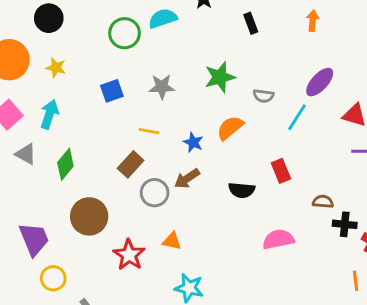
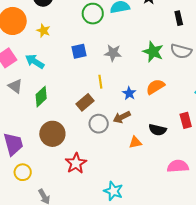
green star: (220, 77) -> (153, 52), turned 30
gray semicircle: (263, 96) -> (181, 51), moved, size x1.5
cyan arrow: (49, 114) -> (35, 61), turned -84
yellow line: (149, 131) -> (100, 82), turned 64
orange triangle: (172, 241) -> (135, 142), moved, turned -32

